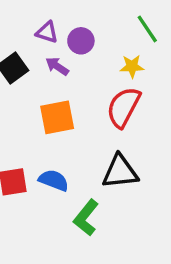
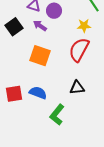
orange square: (57, 117) -> (40, 56), turned 30
black triangle: (120, 172) -> (77, 88), size x0.7

